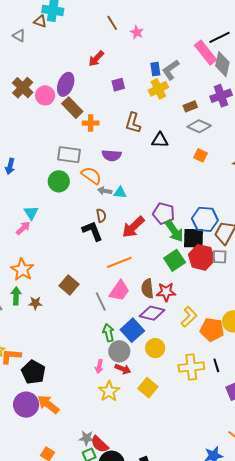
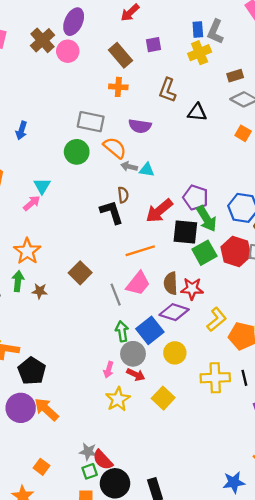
gray L-shape: (171, 70) -> (215, 32), turned -35
purple ellipse: (66, 84) -> (74, 22), moved
brown rectangle: (72, 108) -> (121, 55), moved
black square: (194, 238) -> (185, 232), moved

